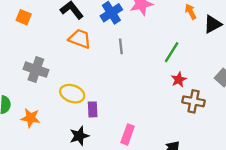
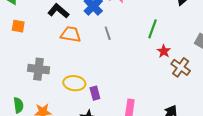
brown cross: (194, 101) -> (181, 67), turned 36

